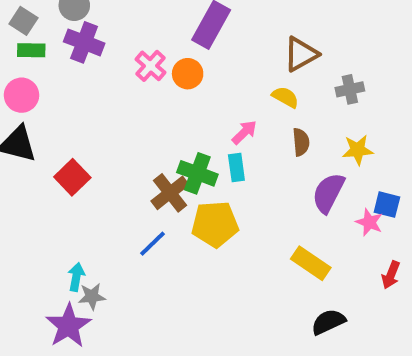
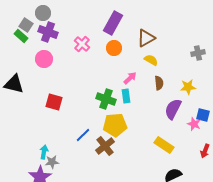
gray square: (23, 21) -> (26, 25), moved
green rectangle: (31, 50) -> (21, 36), turned 40
brown triangle: (301, 54) -> (146, 38), moved
orange circle: (188, 74) -> (114, 48), moved
gray cross: (350, 89) -> (198, 53), moved
pink circle: (22, 95) -> (44, 59), moved
red square: (72, 177) -> (54, 102), moved, turned -30
brown cross: (170, 193) -> (105, 146), moved

